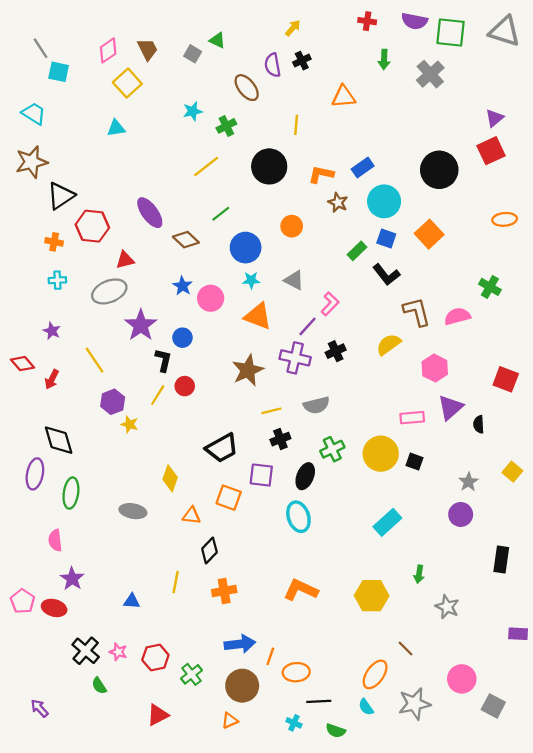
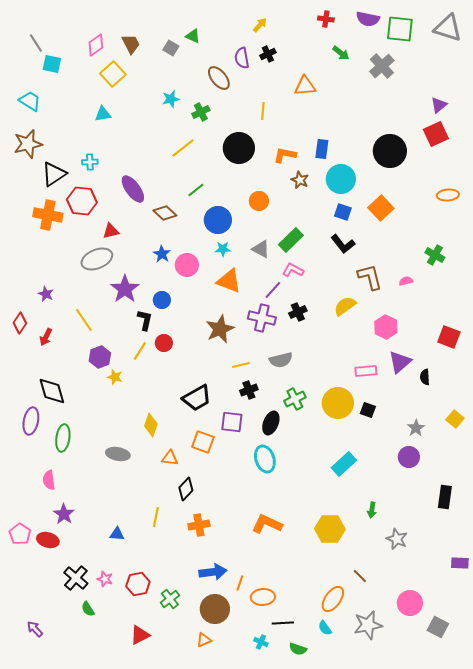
green arrow: (384, 59) -> (341, 53), turned -54
blue rectangle: (363, 168) -> (322, 149), turned -48
orange cross: (54, 242) -> (48, 215), size x1.8
green rectangle: (357, 251) -> (291, 240), moved, size x1.4
cyan cross: (57, 280) -> (90, 162), moved
pink L-shape: (330, 304) -> (293, 270), turned -105
pink semicircle: (457, 316) -> (406, 281), size x0.6
red diamond: (23, 364) -> (20, 323), turned 75

